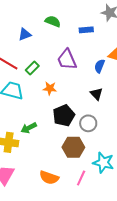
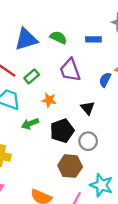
green semicircle: (53, 21) -> (58, 37), moved
blue triangle: (25, 34) -> (26, 39), size x1.6
black triangle: (96, 94) -> (88, 108), moved
green arrow: (29, 128) -> (30, 124), moved

